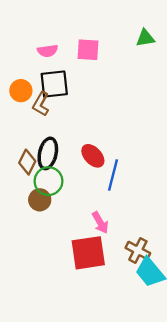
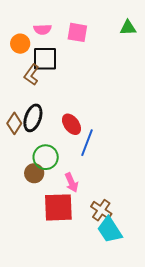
orange circle: (21, 91) -> (20, 44), moved
green circle: (48, 181) -> (46, 157), moved
brown circle: (40, 200) -> (34, 173), moved

